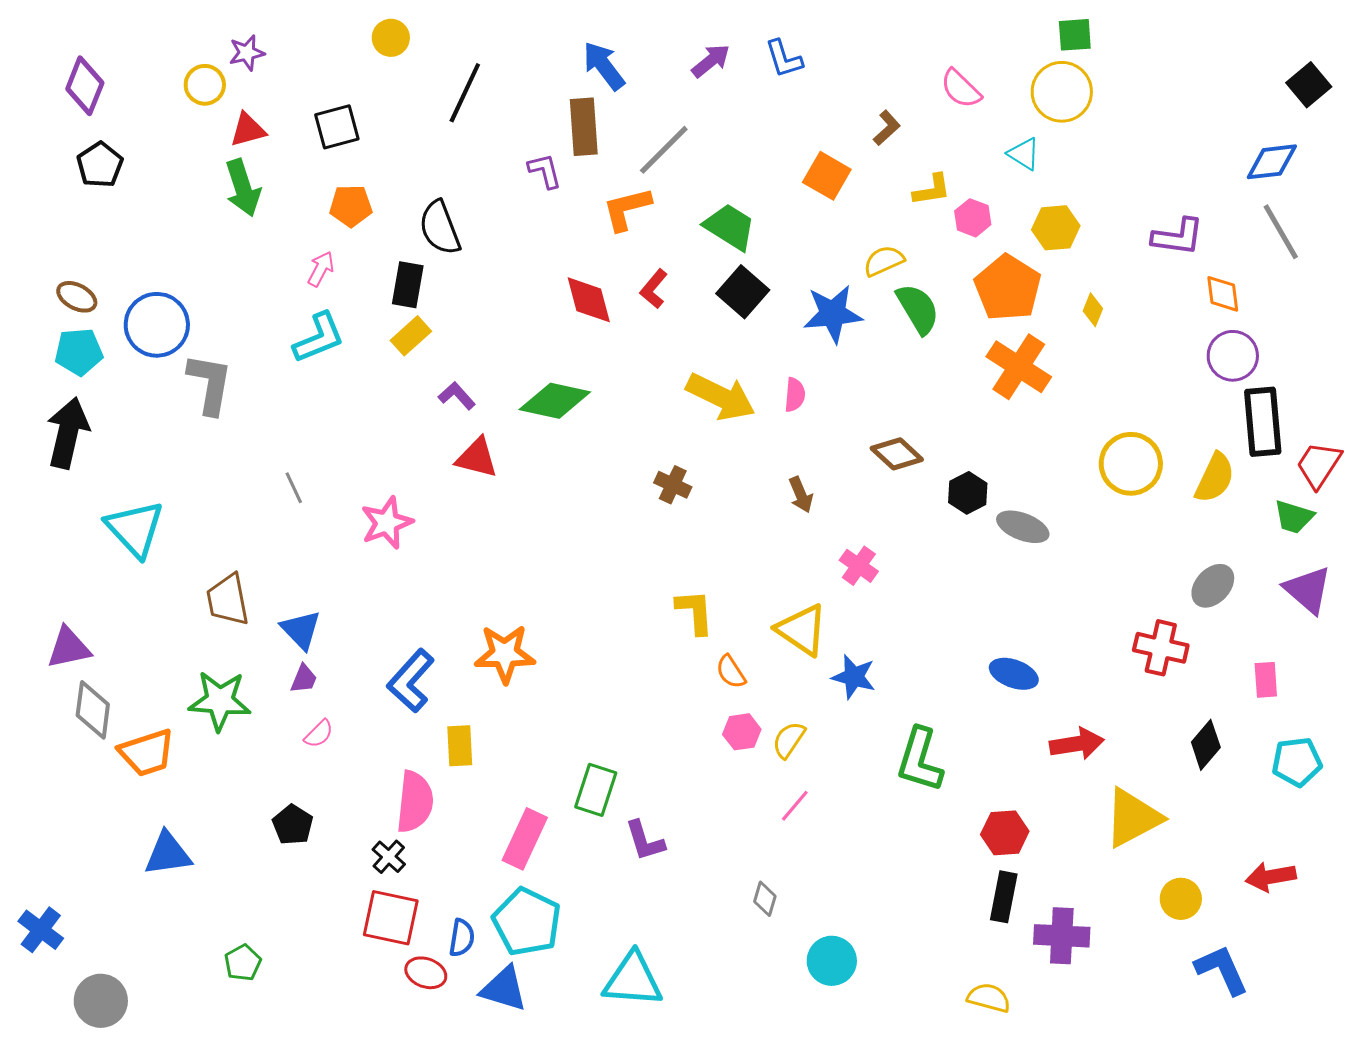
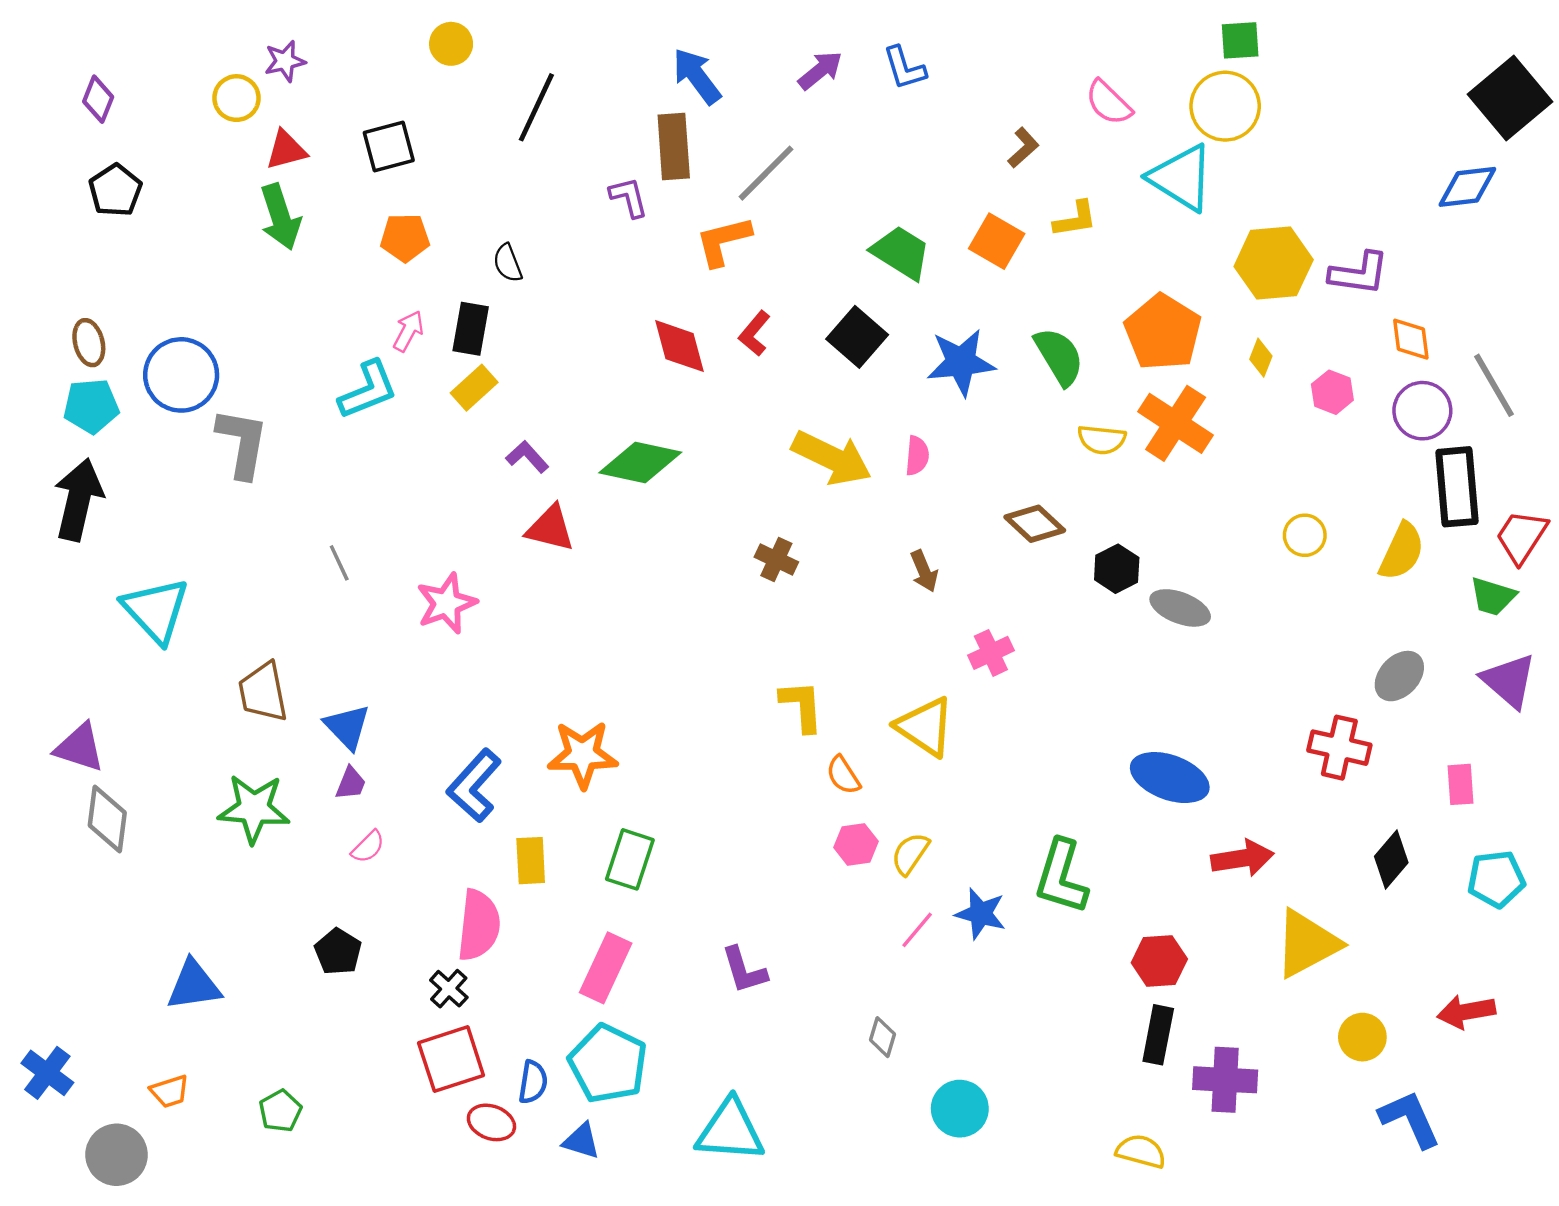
black square: (1309, 85) -> (1510, 98), size x1.6
purple diamond: (85, 86) -> (98, 99), size x0.7
cyan triangle: (1024, 154) -> (1181, 178), size x1.8
orange square: (827, 176) -> (997, 241), moved
pink hexagon: (973, 218) -> (1332, 392), moved
green trapezoid: (730, 227) -> (901, 253), moved
black semicircle: (440, 228) -> (508, 263), size x0.6
yellow hexagon: (1056, 228) -> (1274, 263), moved, size x1.4
gray line: (1281, 232) -> (1494, 385), moved
yellow semicircle: (884, 261) -> (1102, 440), moved, turned -150
pink arrow: (321, 269) -> (408, 331), moved
brown ellipse: (77, 297) -> (89, 343), turned 48
yellow circle: (1131, 464) -> (1305, 535), size x0.6
pink cross: (859, 566) -> (991, 653), turned 30
purple triangle: (69, 648) -> (80, 748), turned 30
blue ellipse: (1014, 674) -> (1170, 778), size x1.4
blue star: (854, 677) -> (981, 914), moved
orange trapezoid: (147, 753) -> (170, 1091), moved, size x0.6
green rectangle: (596, 790) -> (630, 859), moved
red square: (391, 918) -> (451, 1059), turned -30
blue triangle: (504, 989) -> (581, 1141), size x0.7

